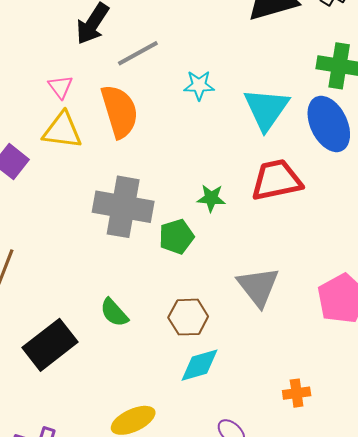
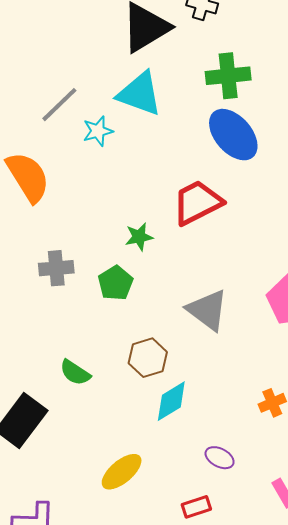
gray line: (138, 53) -> (59, 105), moved
cyan triangle: (266, 109) -> (140, 94), moved, turned -30
gray cross: (123, 207) -> (56, 268), size x0.6

